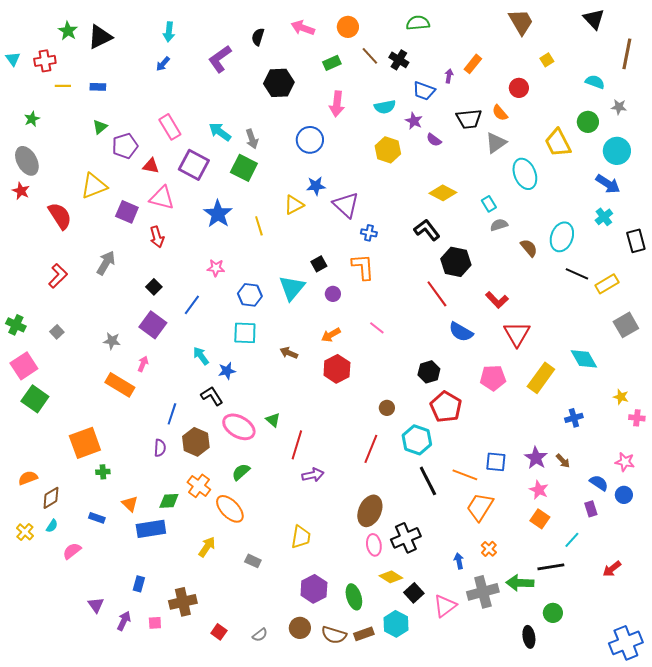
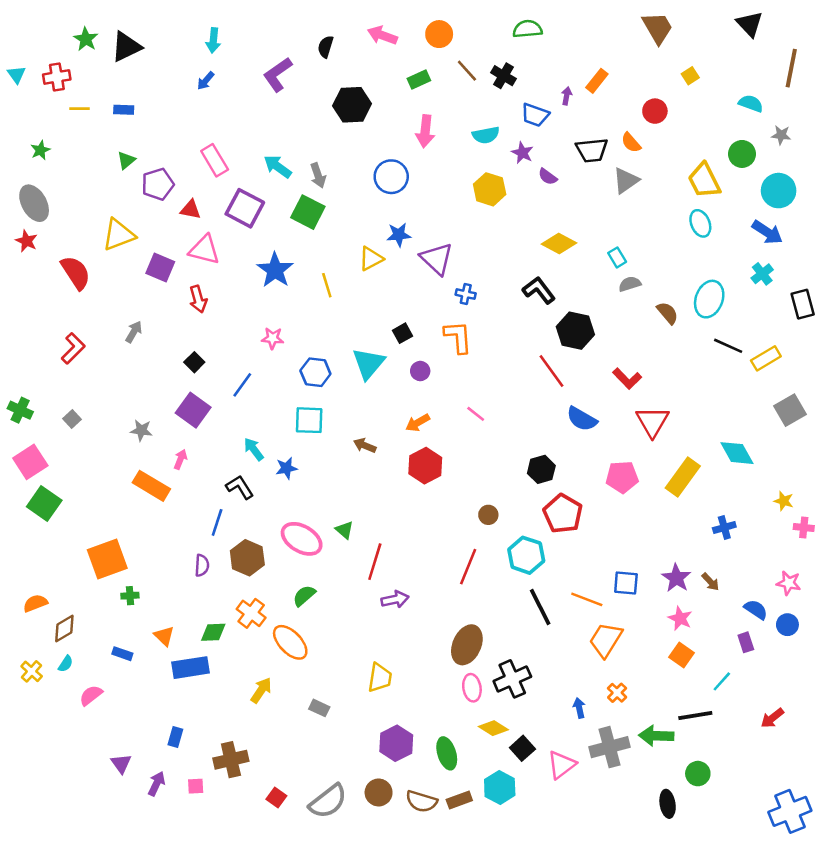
cyan ellipse: (525, 174) -> (700, 223), moved, size x0.7
gray arrow: (106, 263) -> (134, 332), size x0.7
black L-shape: (212, 396) -> (240, 487), moved
gray semicircle: (260, 635) -> (328, 801), size x2.0

